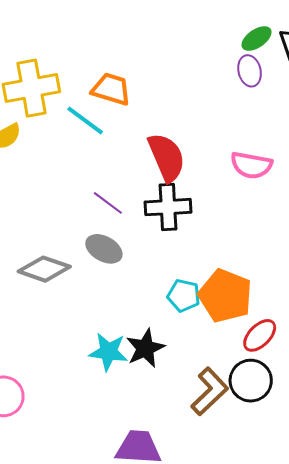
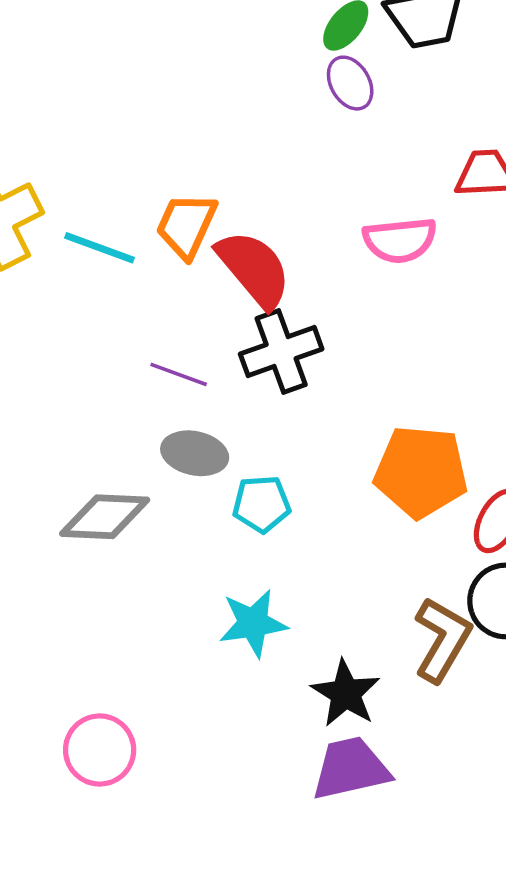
orange trapezoid: (111, 89) -> (186, 225), moved, turned -66
cyan pentagon: (184, 295) -> (262, 504), moved
black star: (145, 348) -> (346, 693), moved

